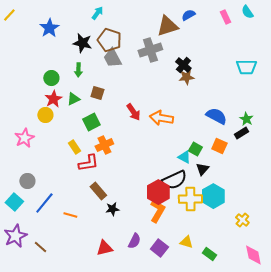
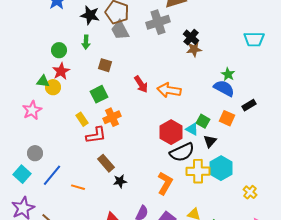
green triangle: (73, 99) -> (43, 81), moved, turned 32
green star: (246, 119) -> (228, 74), moved
red hexagon: (158, 192) -> (171, 132), moved

